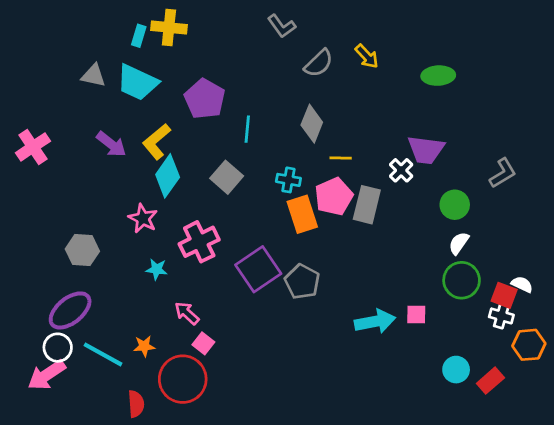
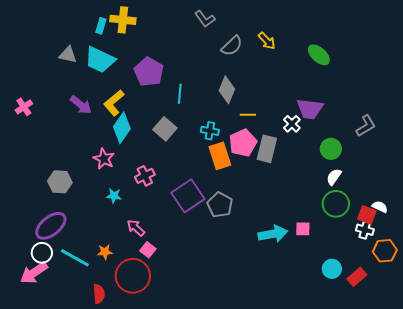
green ellipse: (438, 76) -> (319, 55), turned 45
pink cross: (33, 147) -> (24, 107), size x0.7
pink cross: (199, 242) -> (145, 176), size x0.7

